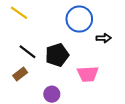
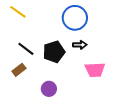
black arrow: (104, 38) -> (80, 45), moved
pink trapezoid: (88, 74) -> (95, 70), moved

